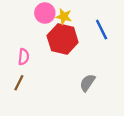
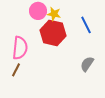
pink semicircle: (24, 57) -> (20, 48), size x1.6
gray semicircle: (87, 83) -> (87, 64), moved

